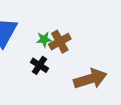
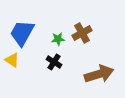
brown cross: (60, 42) -> (82, 33), moved

